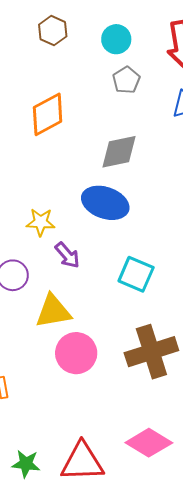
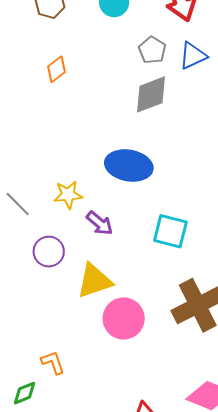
gray pentagon: (126, 80) -> (152, 50), moved
orange diamond: (48, 114) -> (57, 69), moved, size x0.6
gray diamond: (119, 152) -> (151, 94), moved

